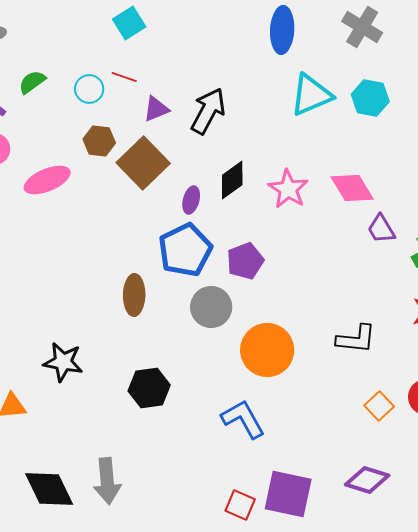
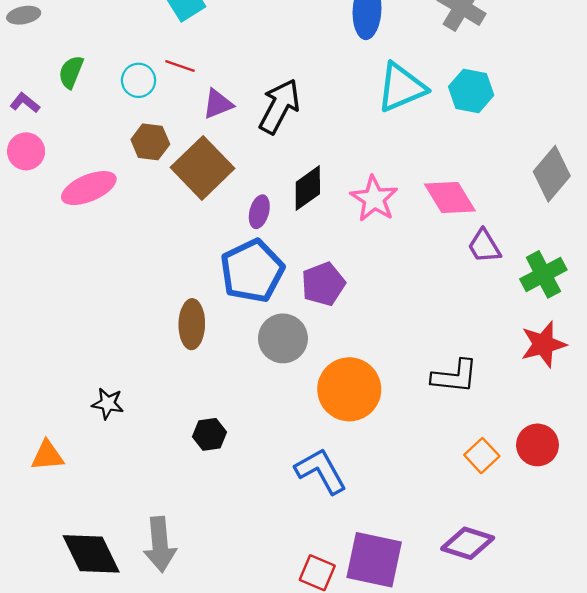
green semicircle: (32, 82) -> (71, 72), turned -32
black star: (63, 362) -> (108, 404), size x0.7
black hexagon: (149, 388) -> (210, 434), size x0.7

